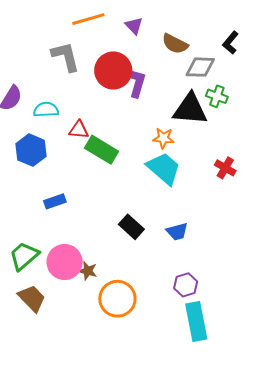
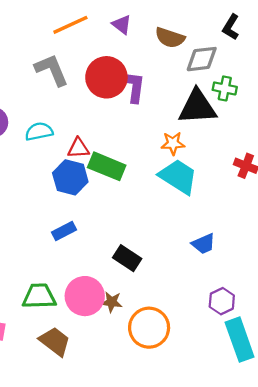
blue hexagon: (31, 150) -> (70, 177), moved
black rectangle: (131, 227) -> (127, 258), moved
green trapezoid: (24, 256) -> (39, 296), turned 48

